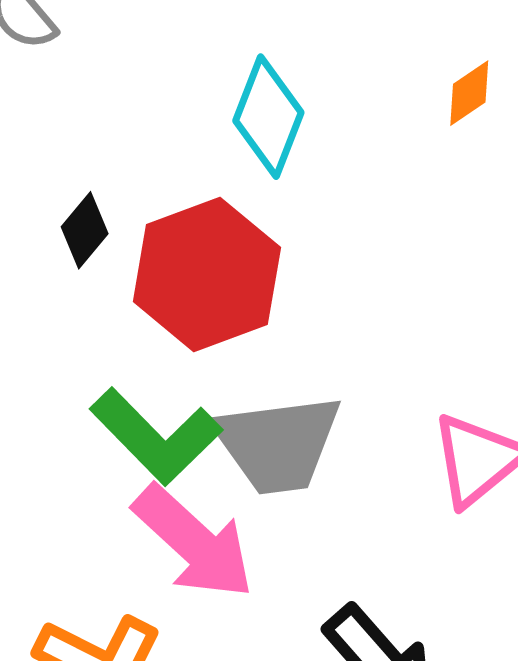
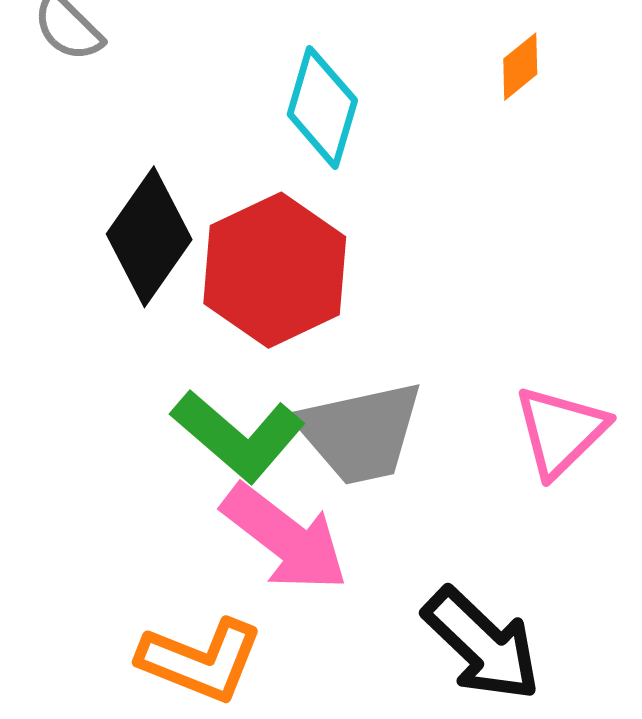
black diamond: (85, 230) -> (149, 237), size x1.8

